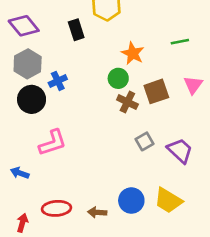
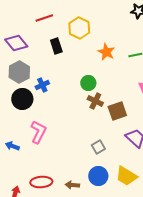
orange star: (133, 53) -> (106, 52), moved
brown square: (156, 91) -> (117, 111), moved
gray square: (144, 141) -> (98, 147), moved
pink L-shape: (53, 143) -> (38, 132), turned -45
blue arrow: (20, 173) -> (12, 146), moved

